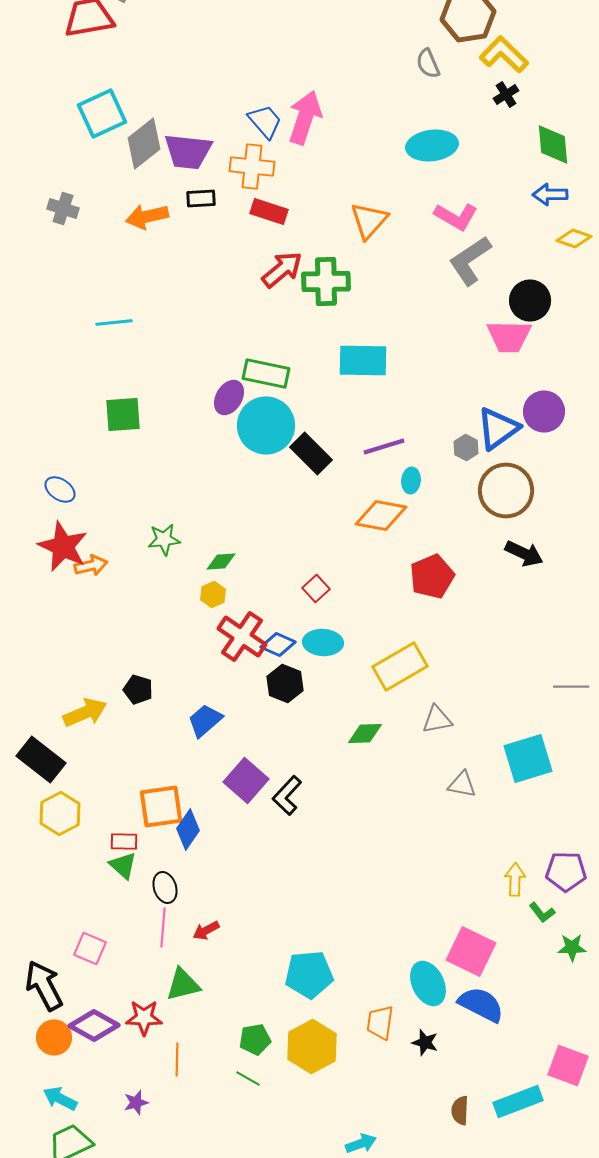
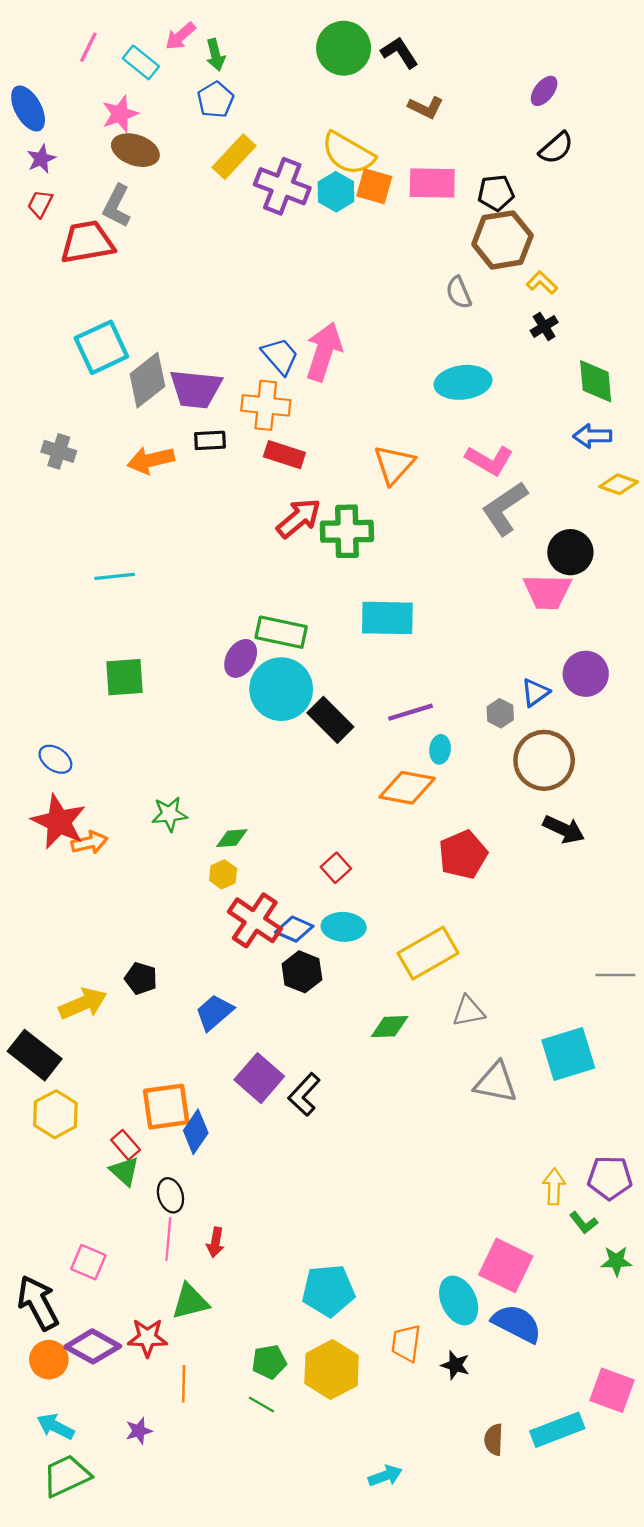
yellow L-shape: (504, 54) -> (542, 283), size x0.6
blue triangle: (498, 428) -> (535, 692), size x0.6
gray triangle: (462, 784) -> (496, 1082), size x1.4
red rectangle: (124, 842) -> (126, 1145), turned 48
red arrow: (206, 930) -> (215, 1242), turned -52

